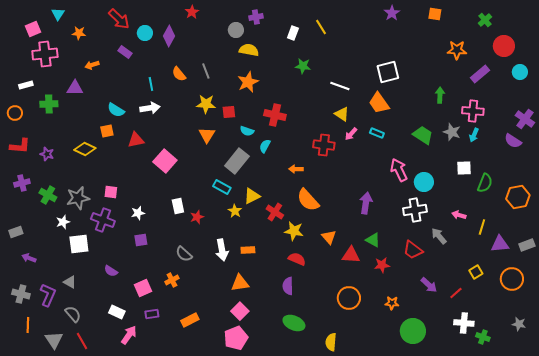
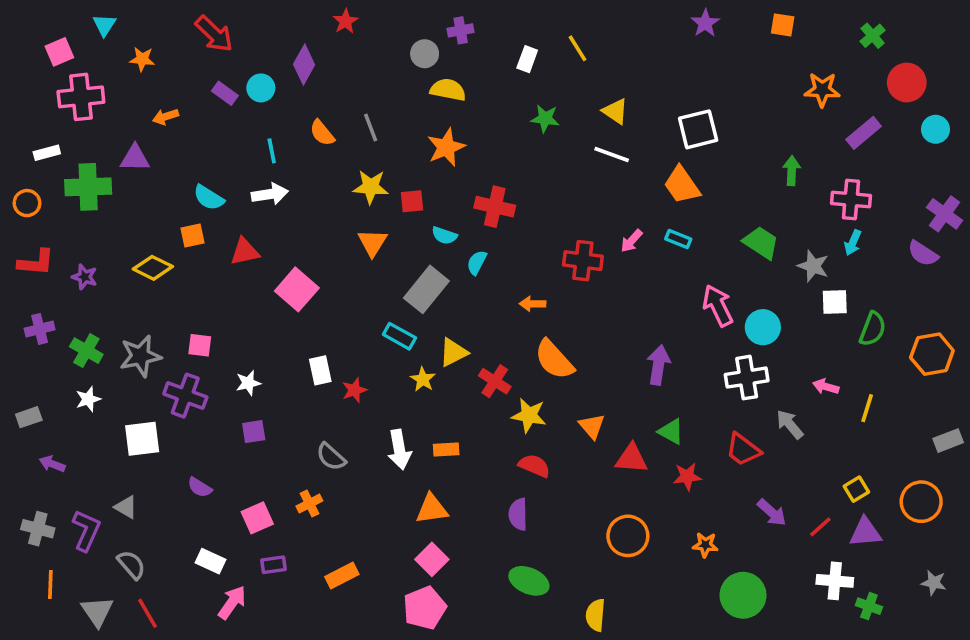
cyan circle: (145, 33) -> (261, 88), moved
green cross: (49, 104) -> (88, 187), size x1.4
yellow triangle: (342, 114) -> (615, 111), moved
gray star: (452, 132) -> (813, 266), moved
white star: (63, 222) -> (88, 399), moved
purple triangle: (500, 244) -> (865, 532), moved

